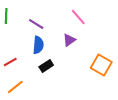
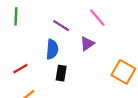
purple line: (36, 24) -> (61, 26), moved
black rectangle: (46, 66) -> (61, 73), turned -48

